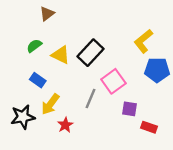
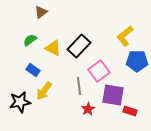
gray line: (91, 99) -> (79, 86), turned -30
purple square: (130, 109) -> (113, 95), size x1.6
red star: (65, 125) -> (88, 109), moved

